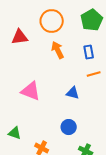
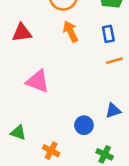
red triangle: (20, 37) -> (22, 33), moved
blue triangle: (73, 93) -> (113, 111), moved, turned -32

